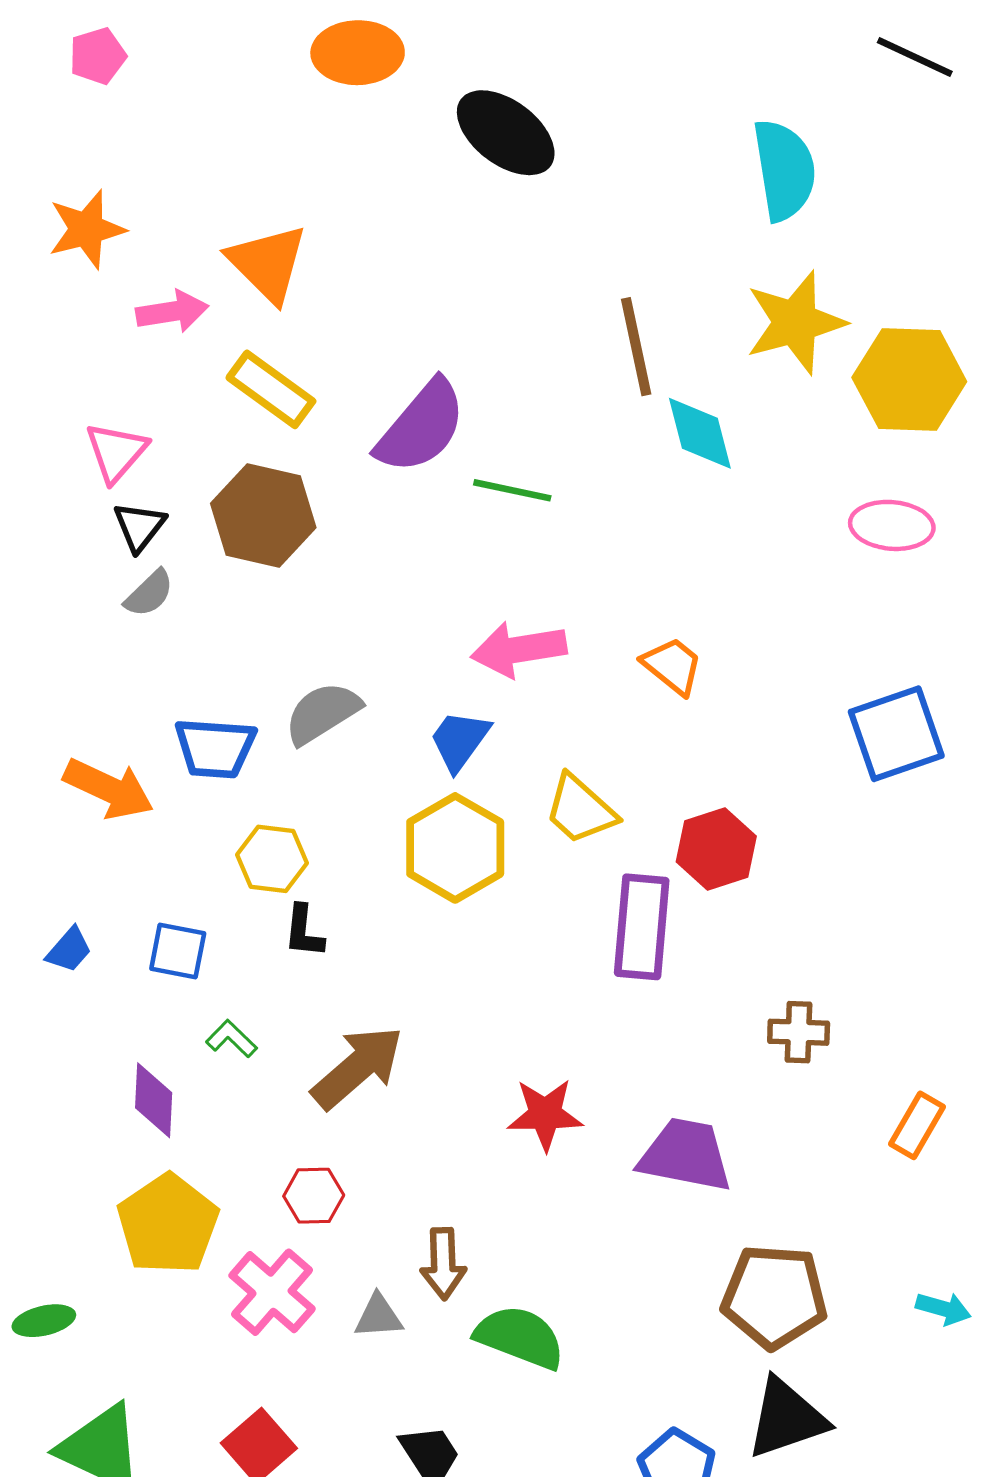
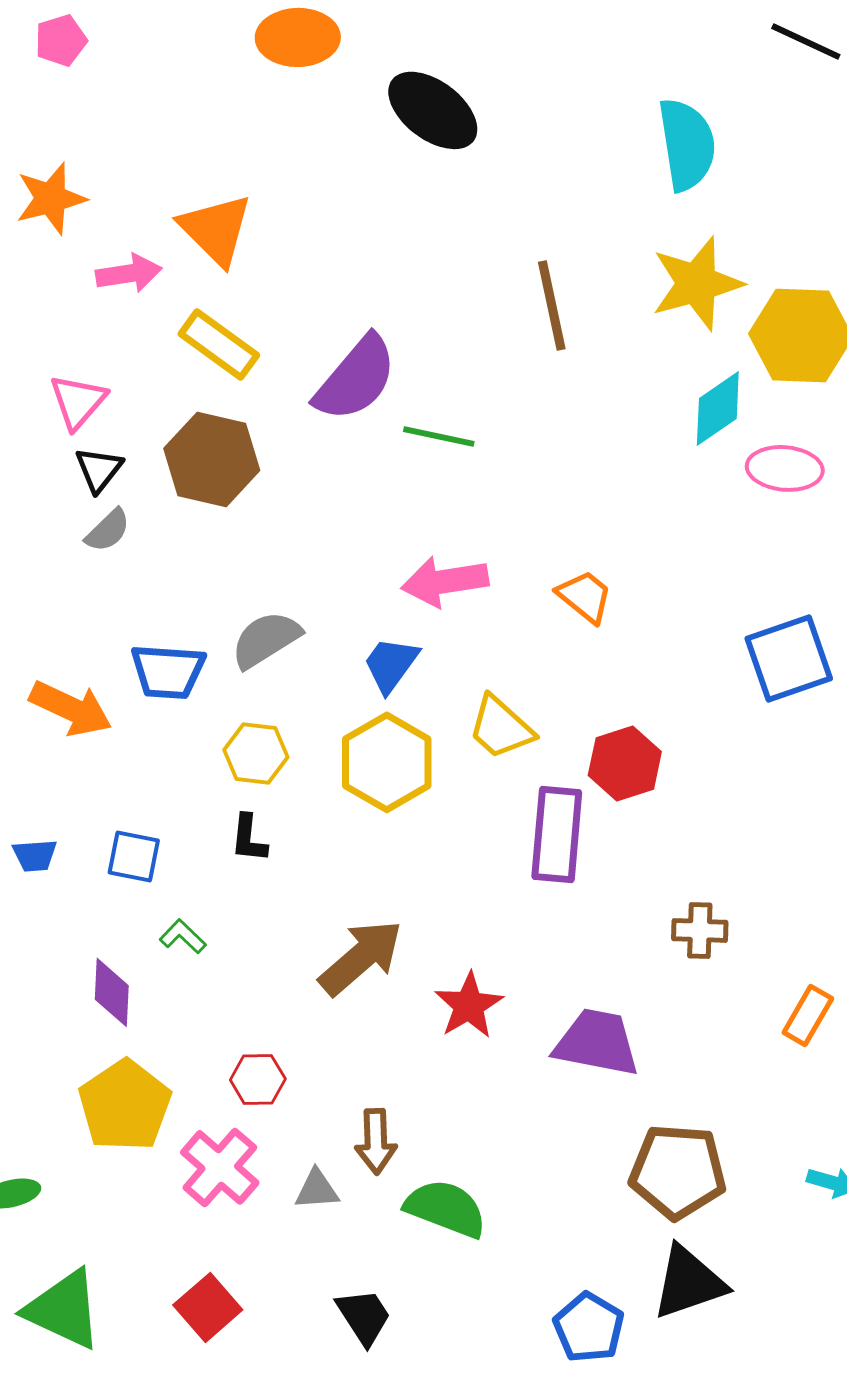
cyan diamond: (700, 433) -> (718, 408), moved, turned 70
yellow hexagon: (272, 859) -> (256, 753), moved
blue trapezoid: (69, 950) -> (35, 855), turned 45
brown arrow: (358, 1067) -> (361, 957), moved
red star: (545, 1114) -> (469, 1005), turned -30

